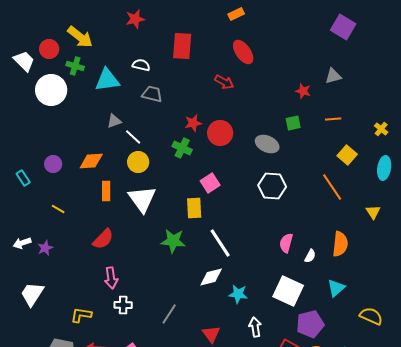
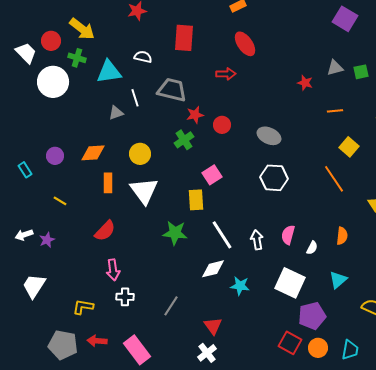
red arrow: (224, 82) -> (226, 74), turned -30
gray trapezoid: (152, 94) -> (172, 90), moved, size x1.4
green square: (293, 123) -> (361, 72), moved
red circle: (220, 133) -> (222, 125), size x0.7
white line: (133, 137) -> (135, 98), moved, turned 30
green cross: (182, 148) -> (184, 140), turned 30
orange semicircle: (340, 244) -> (342, 236), size x0.7
white arrow: (255, 327) -> (257, 240), moved

